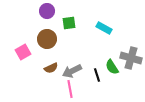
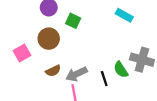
green square: (69, 23) -> (73, 21), turned 32
cyan rectangle: (104, 28) -> (124, 15), moved

